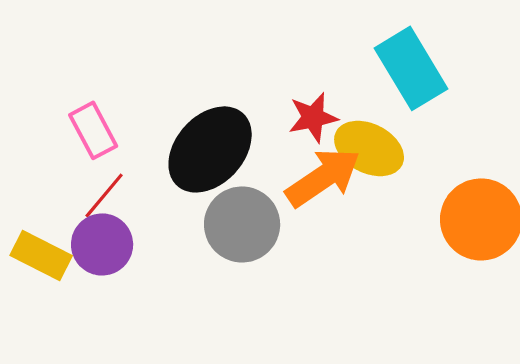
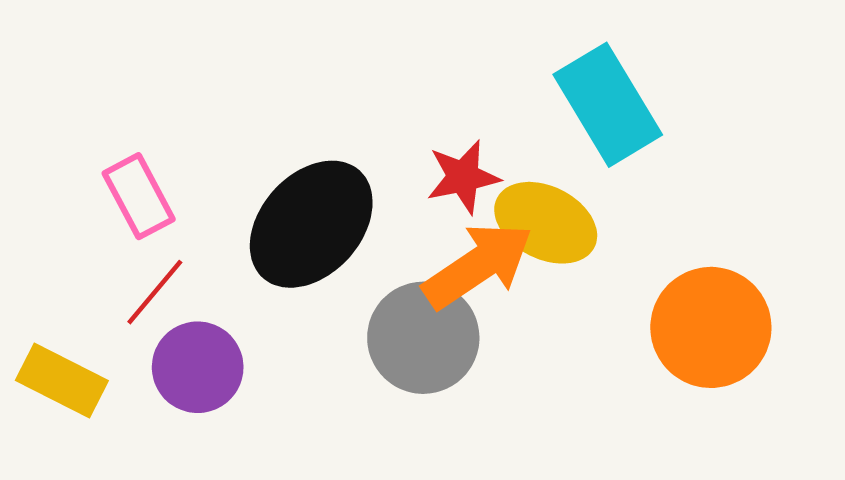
gray circle: (242, 224) -> (423, 338), moved
purple circle: (102, 244) -> (198, 367), moved

